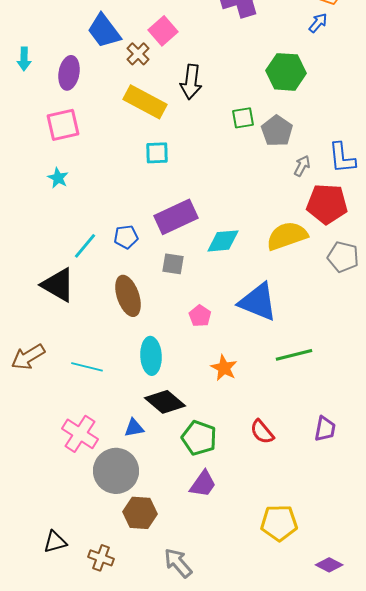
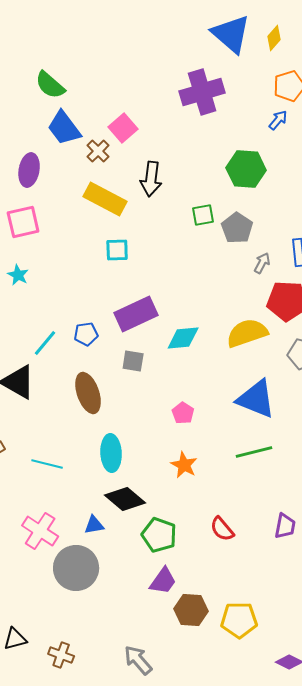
blue triangle: (258, 302) -> (256, 399), moved
pink pentagon: (200, 316) -> (183, 413), moved
brown hexagon: (140, 513) -> (191, 610), moved

